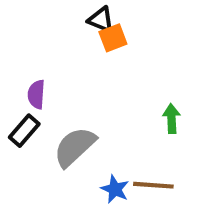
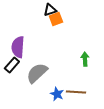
black triangle: (101, 20) -> (50, 10), turned -40
purple semicircle: (36, 94) -> (18, 47), size x1.5

